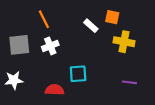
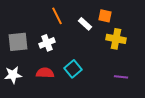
orange line: (44, 19) -> (57, 16), moved
cyan square: (78, 74) -> (73, 69), turned -36
red semicircle: (55, 90) -> (45, 73), moved

